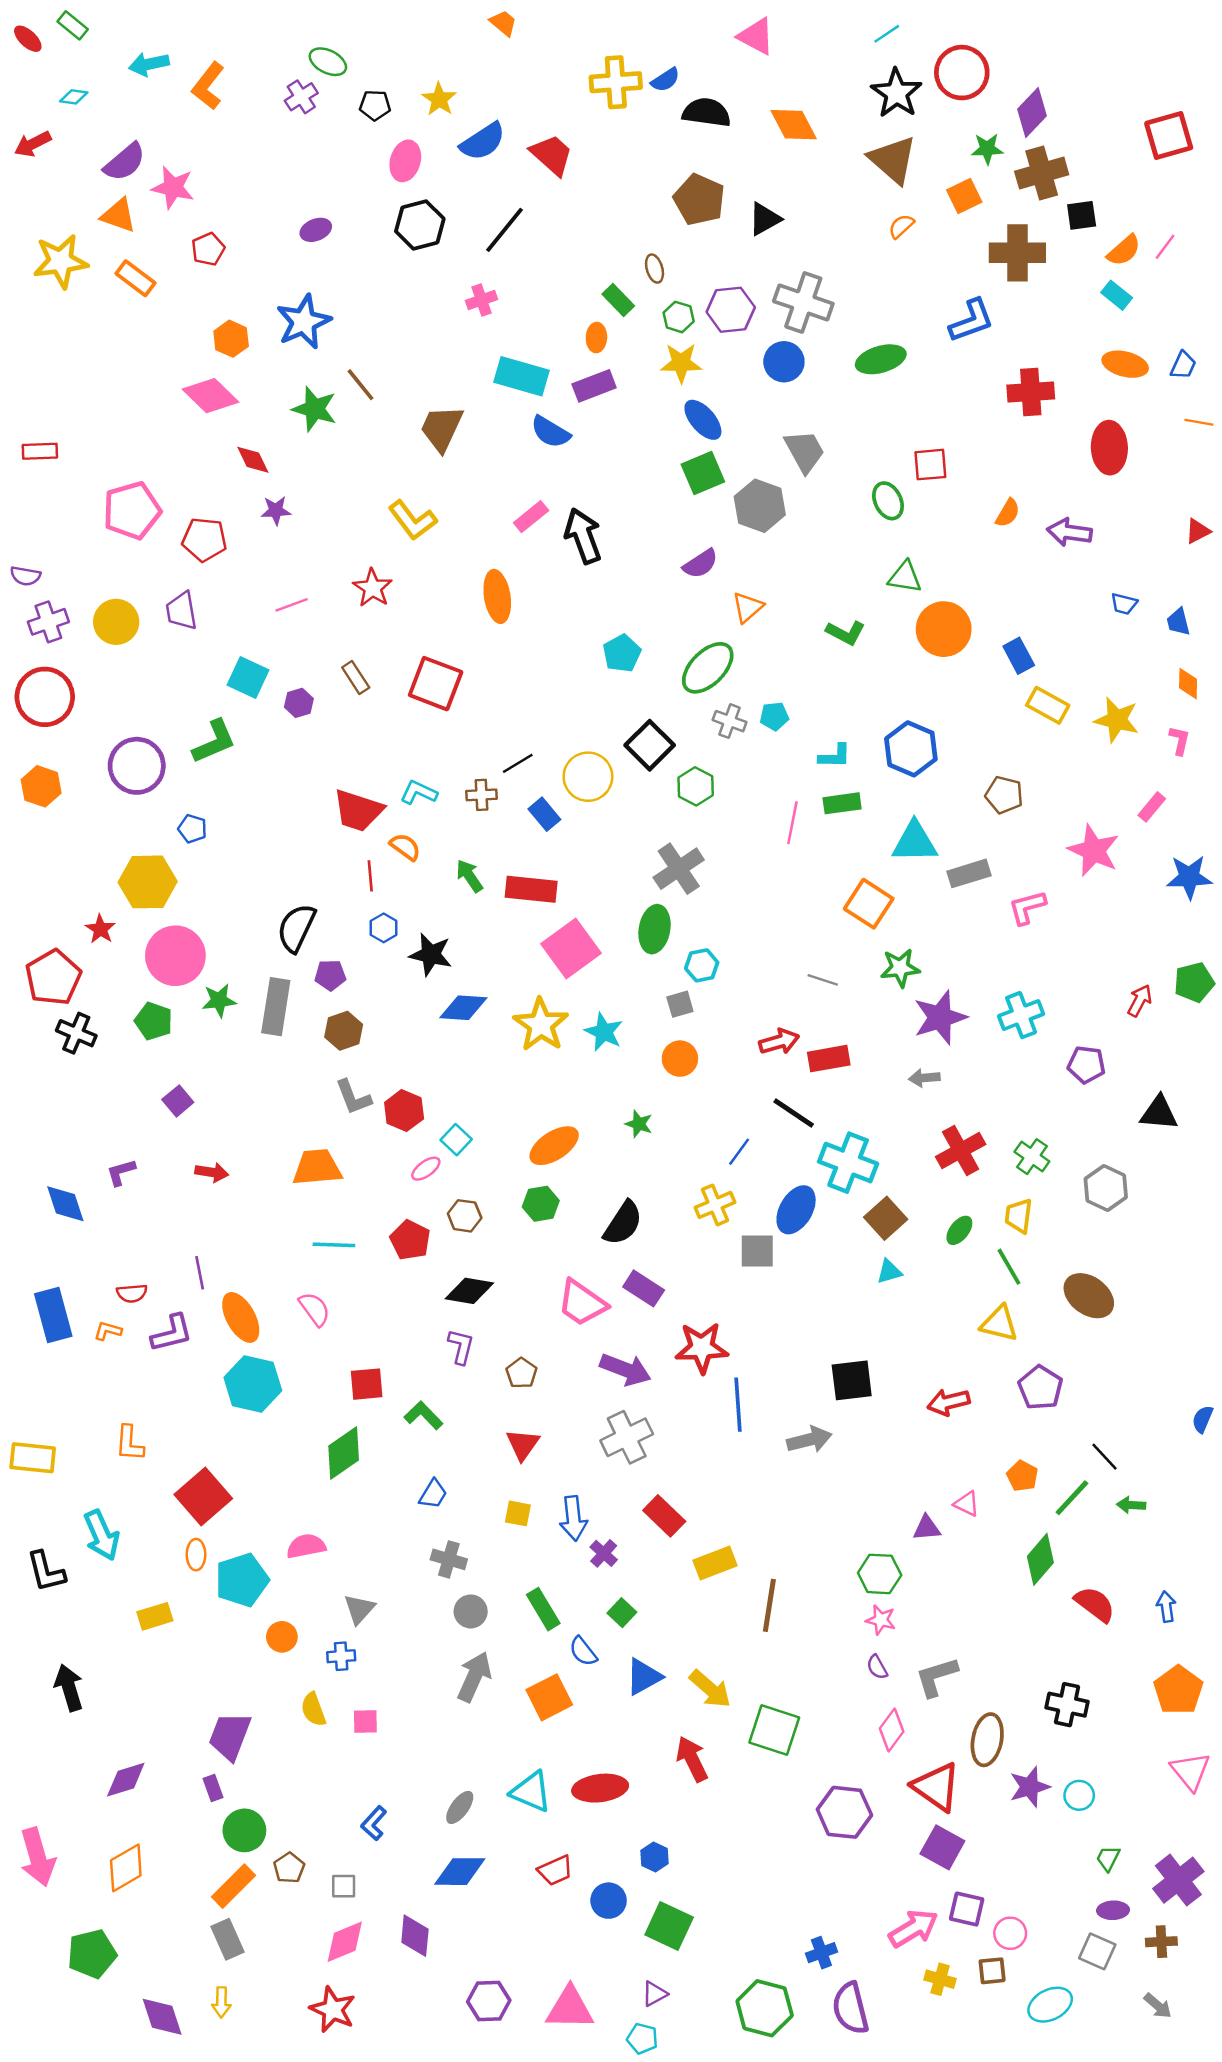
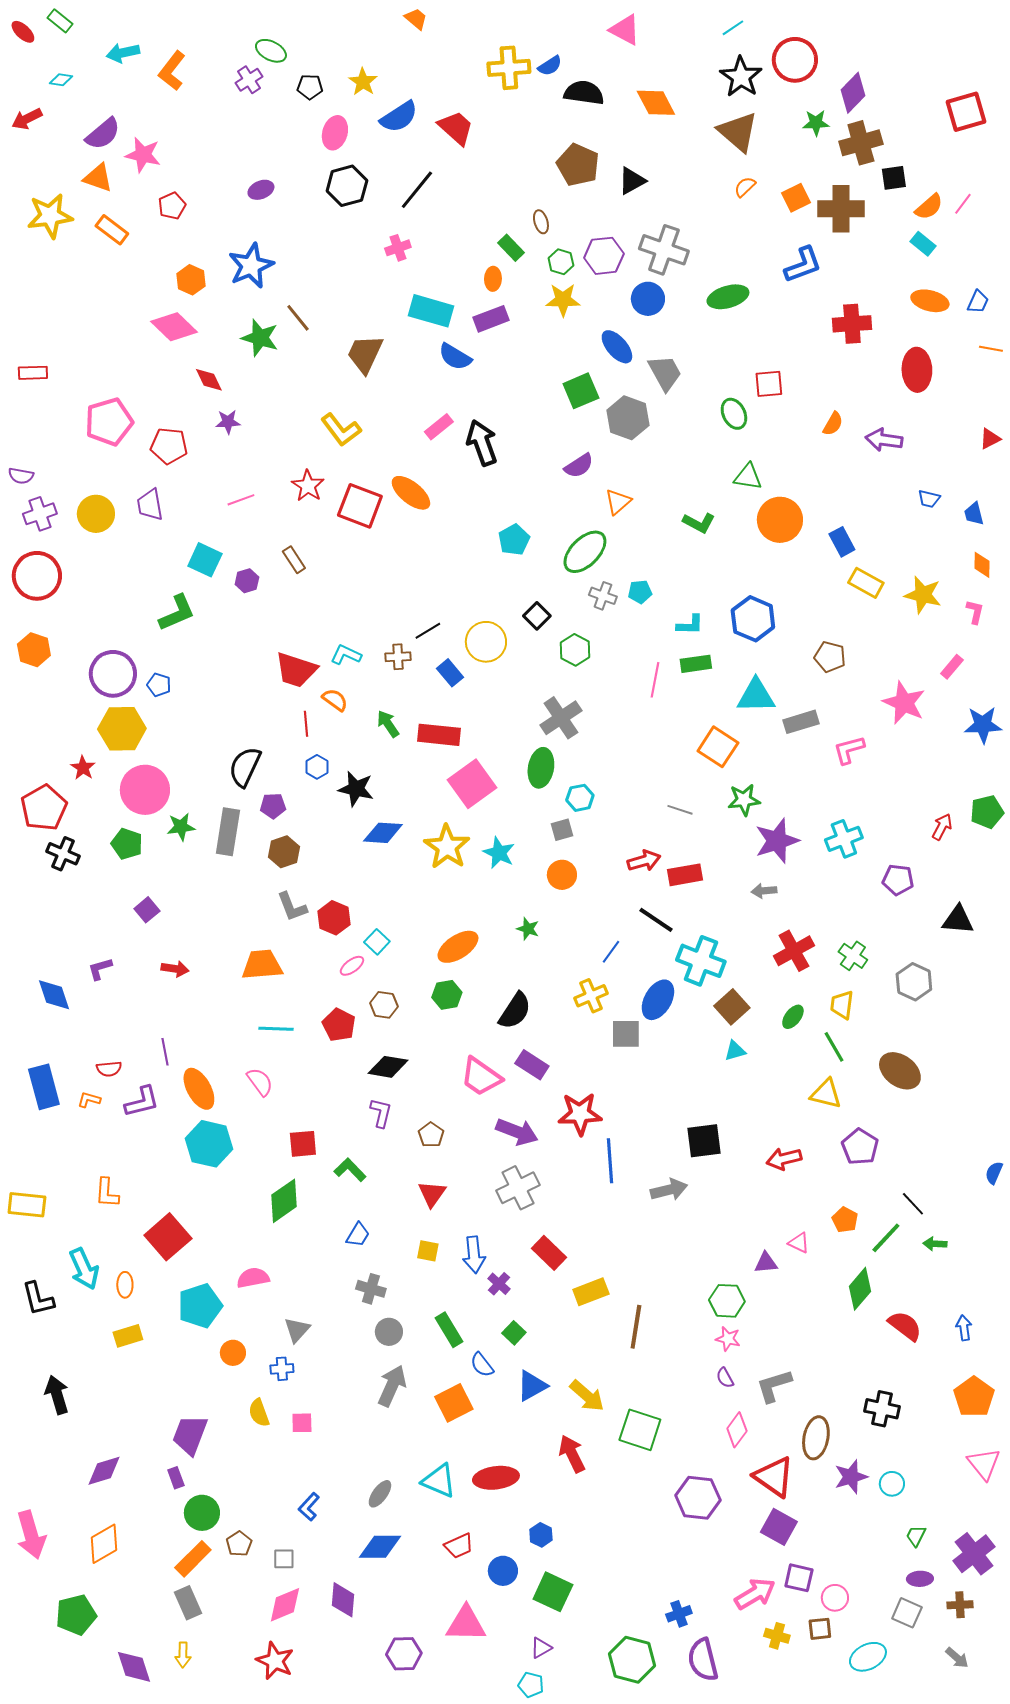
orange square: (964, 196) -> (796, 198), moved
blue ellipse: (703, 420) -> (617, 347), moved
orange ellipse: (497, 596) -> (411, 493), turned -42
red square: (436, 684) -> (360, 506), moved
black square: (650, 745) -> (537, 616), size x0.7
purple circle: (137, 766) -> (113, 674), moved
orange ellipse: (196, 1555) -> (125, 1285), moved
pink triangle: (570, 2008) -> (466, 1624), moved

